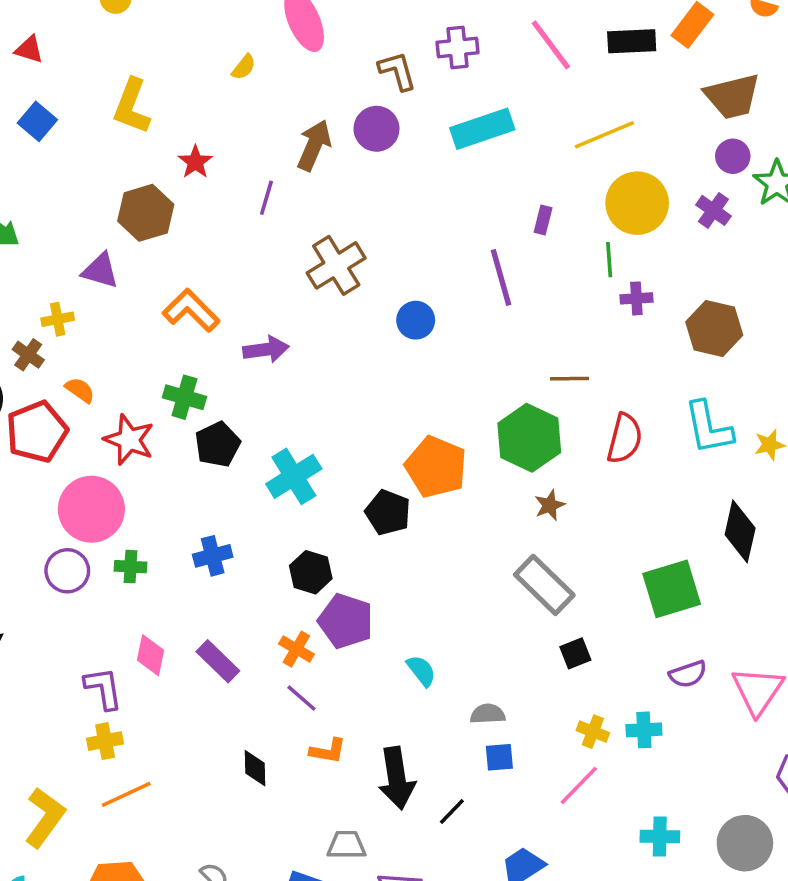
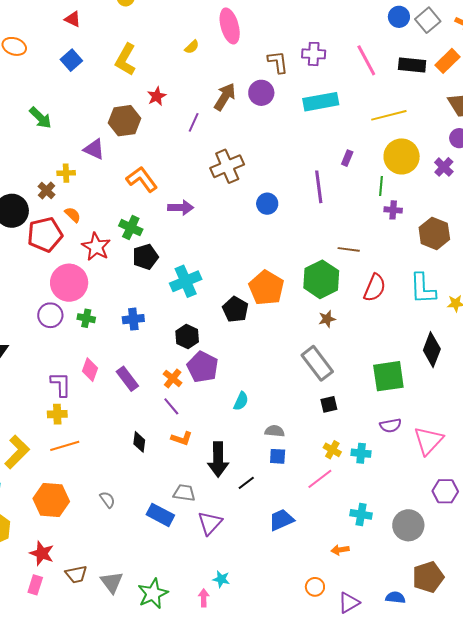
cyan semicircle: (421, 671) -> (241, 401), turned 54

